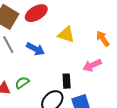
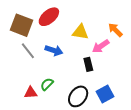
pink arrow: (92, 65) -> (101, 46), moved
black rectangle: (67, 81) -> (88, 64), moved

